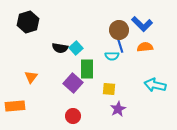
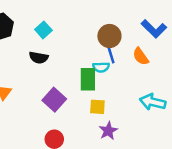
blue L-shape: (142, 24) -> (154, 29), moved
orange semicircle: (145, 47) -> (141, 56), turned -119
cyan square: (76, 48) -> (43, 30), moved
green rectangle: (87, 69) -> (88, 79), moved

